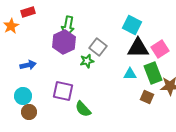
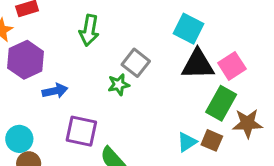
purple hexagon: (64, 42) -> (26, 60), moved
blue arrow: (28, 65) -> (55, 91), moved
green rectangle: (153, 73) -> (221, 103), turned 50
cyan triangle: (130, 74) -> (187, 142), moved, turned -32

